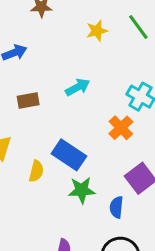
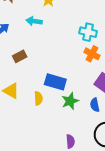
cyan arrow: (78, 87) -> (34, 21), moved, turned -126
orange cross: (121, 128) -> (92, 54), moved

